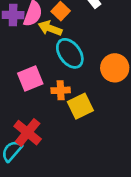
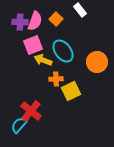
yellow arrow: (50, 28) -> (43, 60), moved
pink square: (30, 78) -> (33, 45), moved

